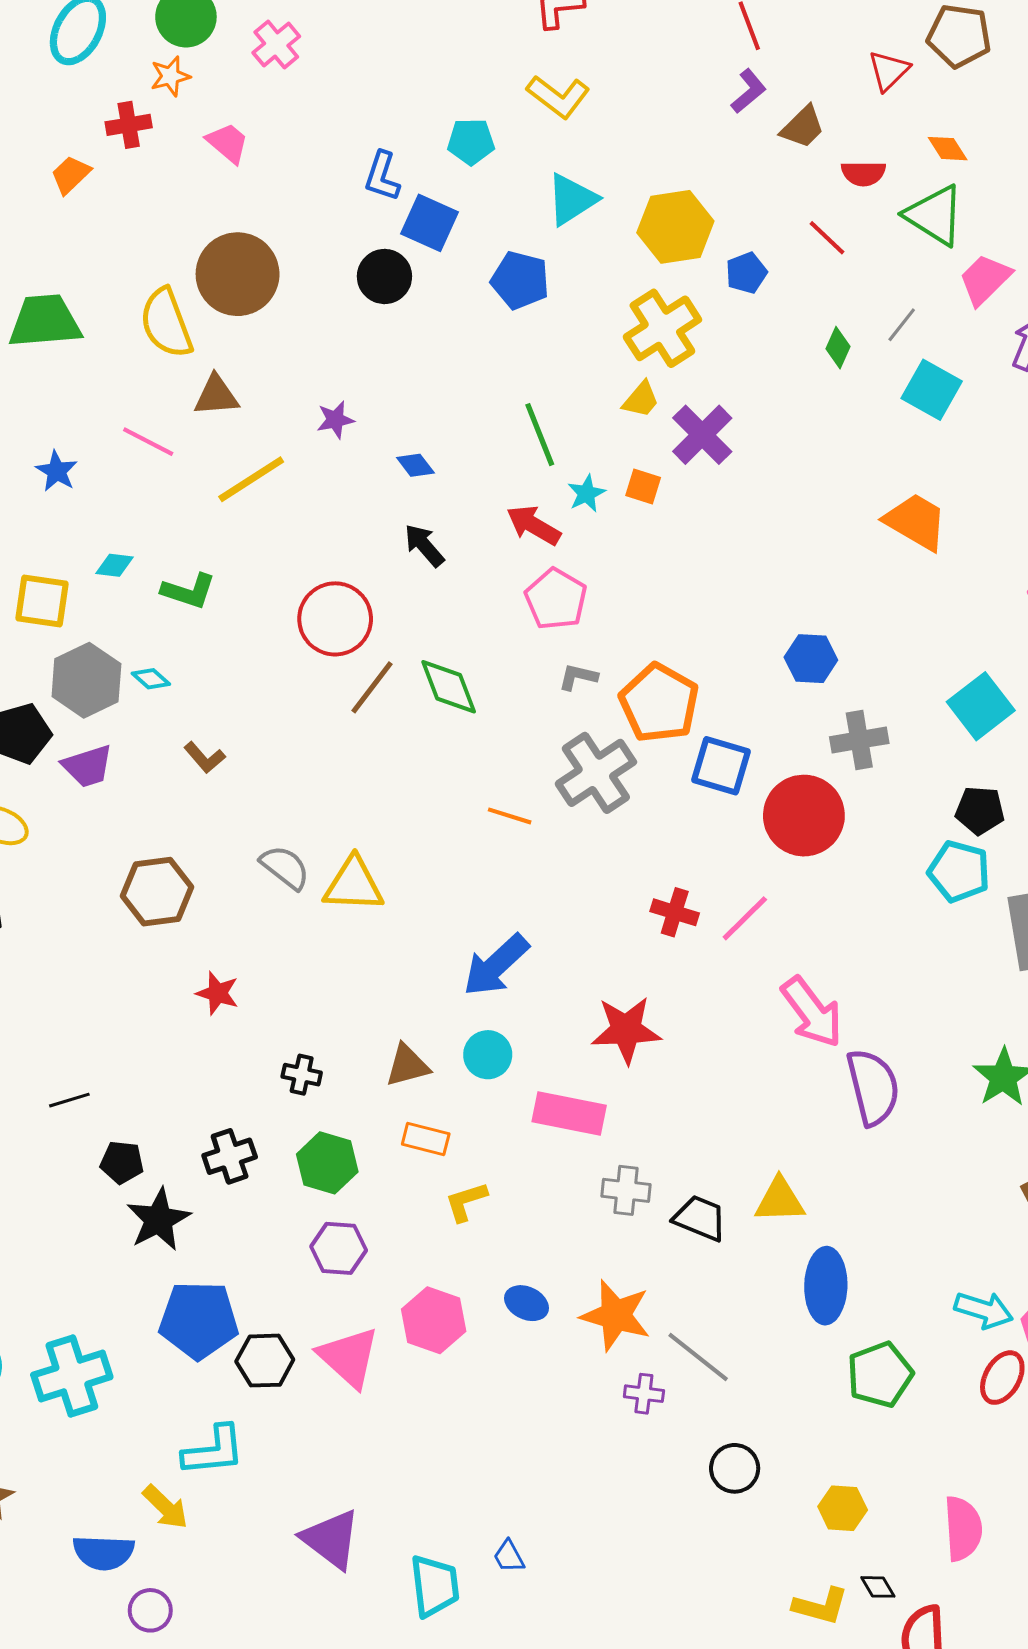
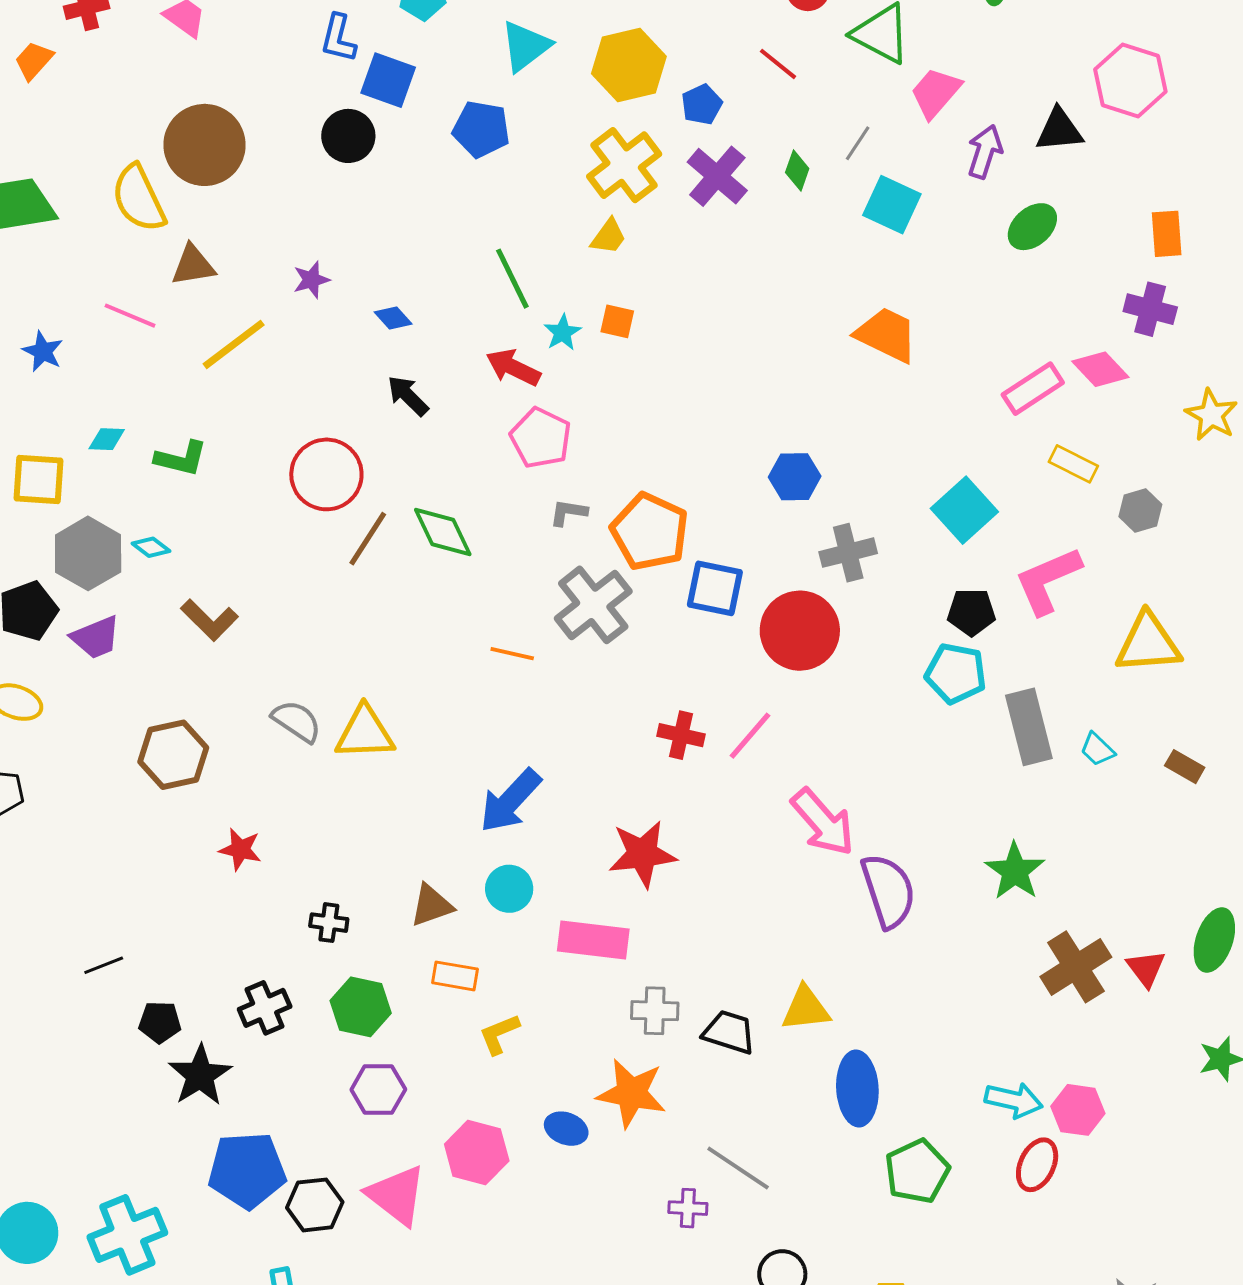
purple cross: (702, 435) -> (717, 176), moved
brown L-shape: (205, 757) -> (209, 620), size x1.4
orange star: (616, 1315) -> (631, 1093), moved

